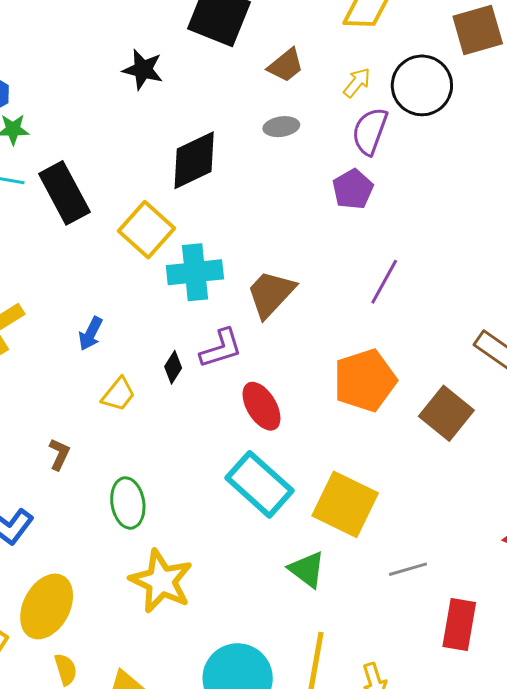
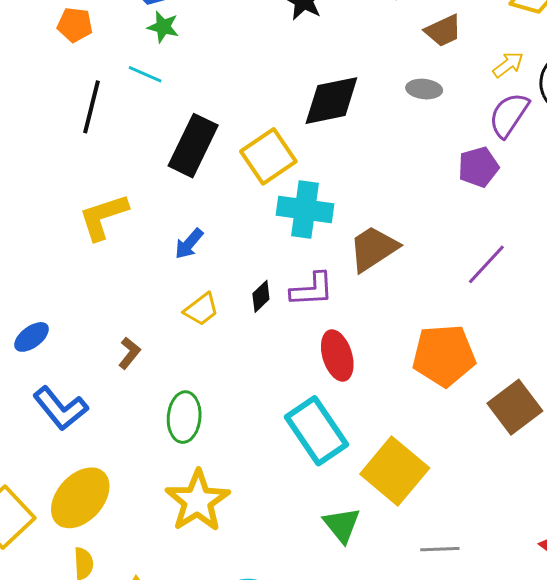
black rectangle: (64, 193) -> (193, 146), moved, turned 40

